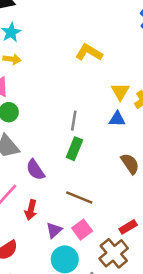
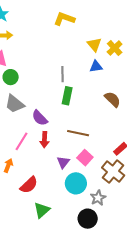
red arrow: (31, 210) -> (44, 140), moved

